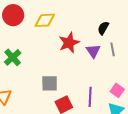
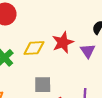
yellow diamond: (45, 20) -> (34, 48), moved

